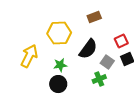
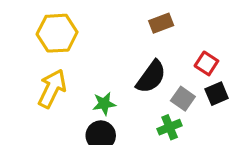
yellow hexagon: (59, 33) -> (57, 33), moved
red square: (121, 41) -> (206, 63), turned -32

